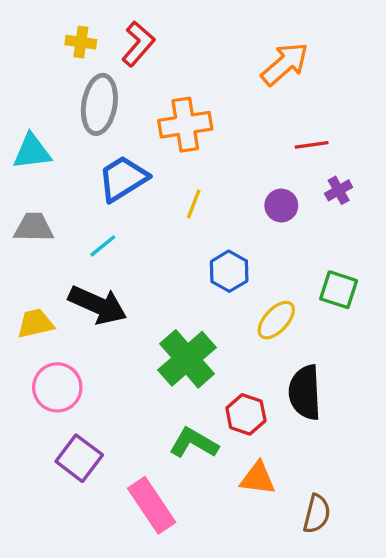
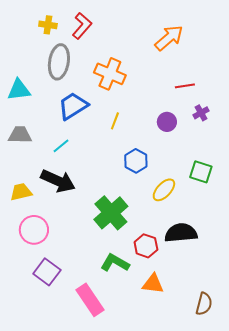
orange cross: (185, 125) -> (110, 74), turned 32
black semicircle: (305, 392) -> (181, 233), turned 88
brown semicircle: (317, 514) -> (204, 304), moved

